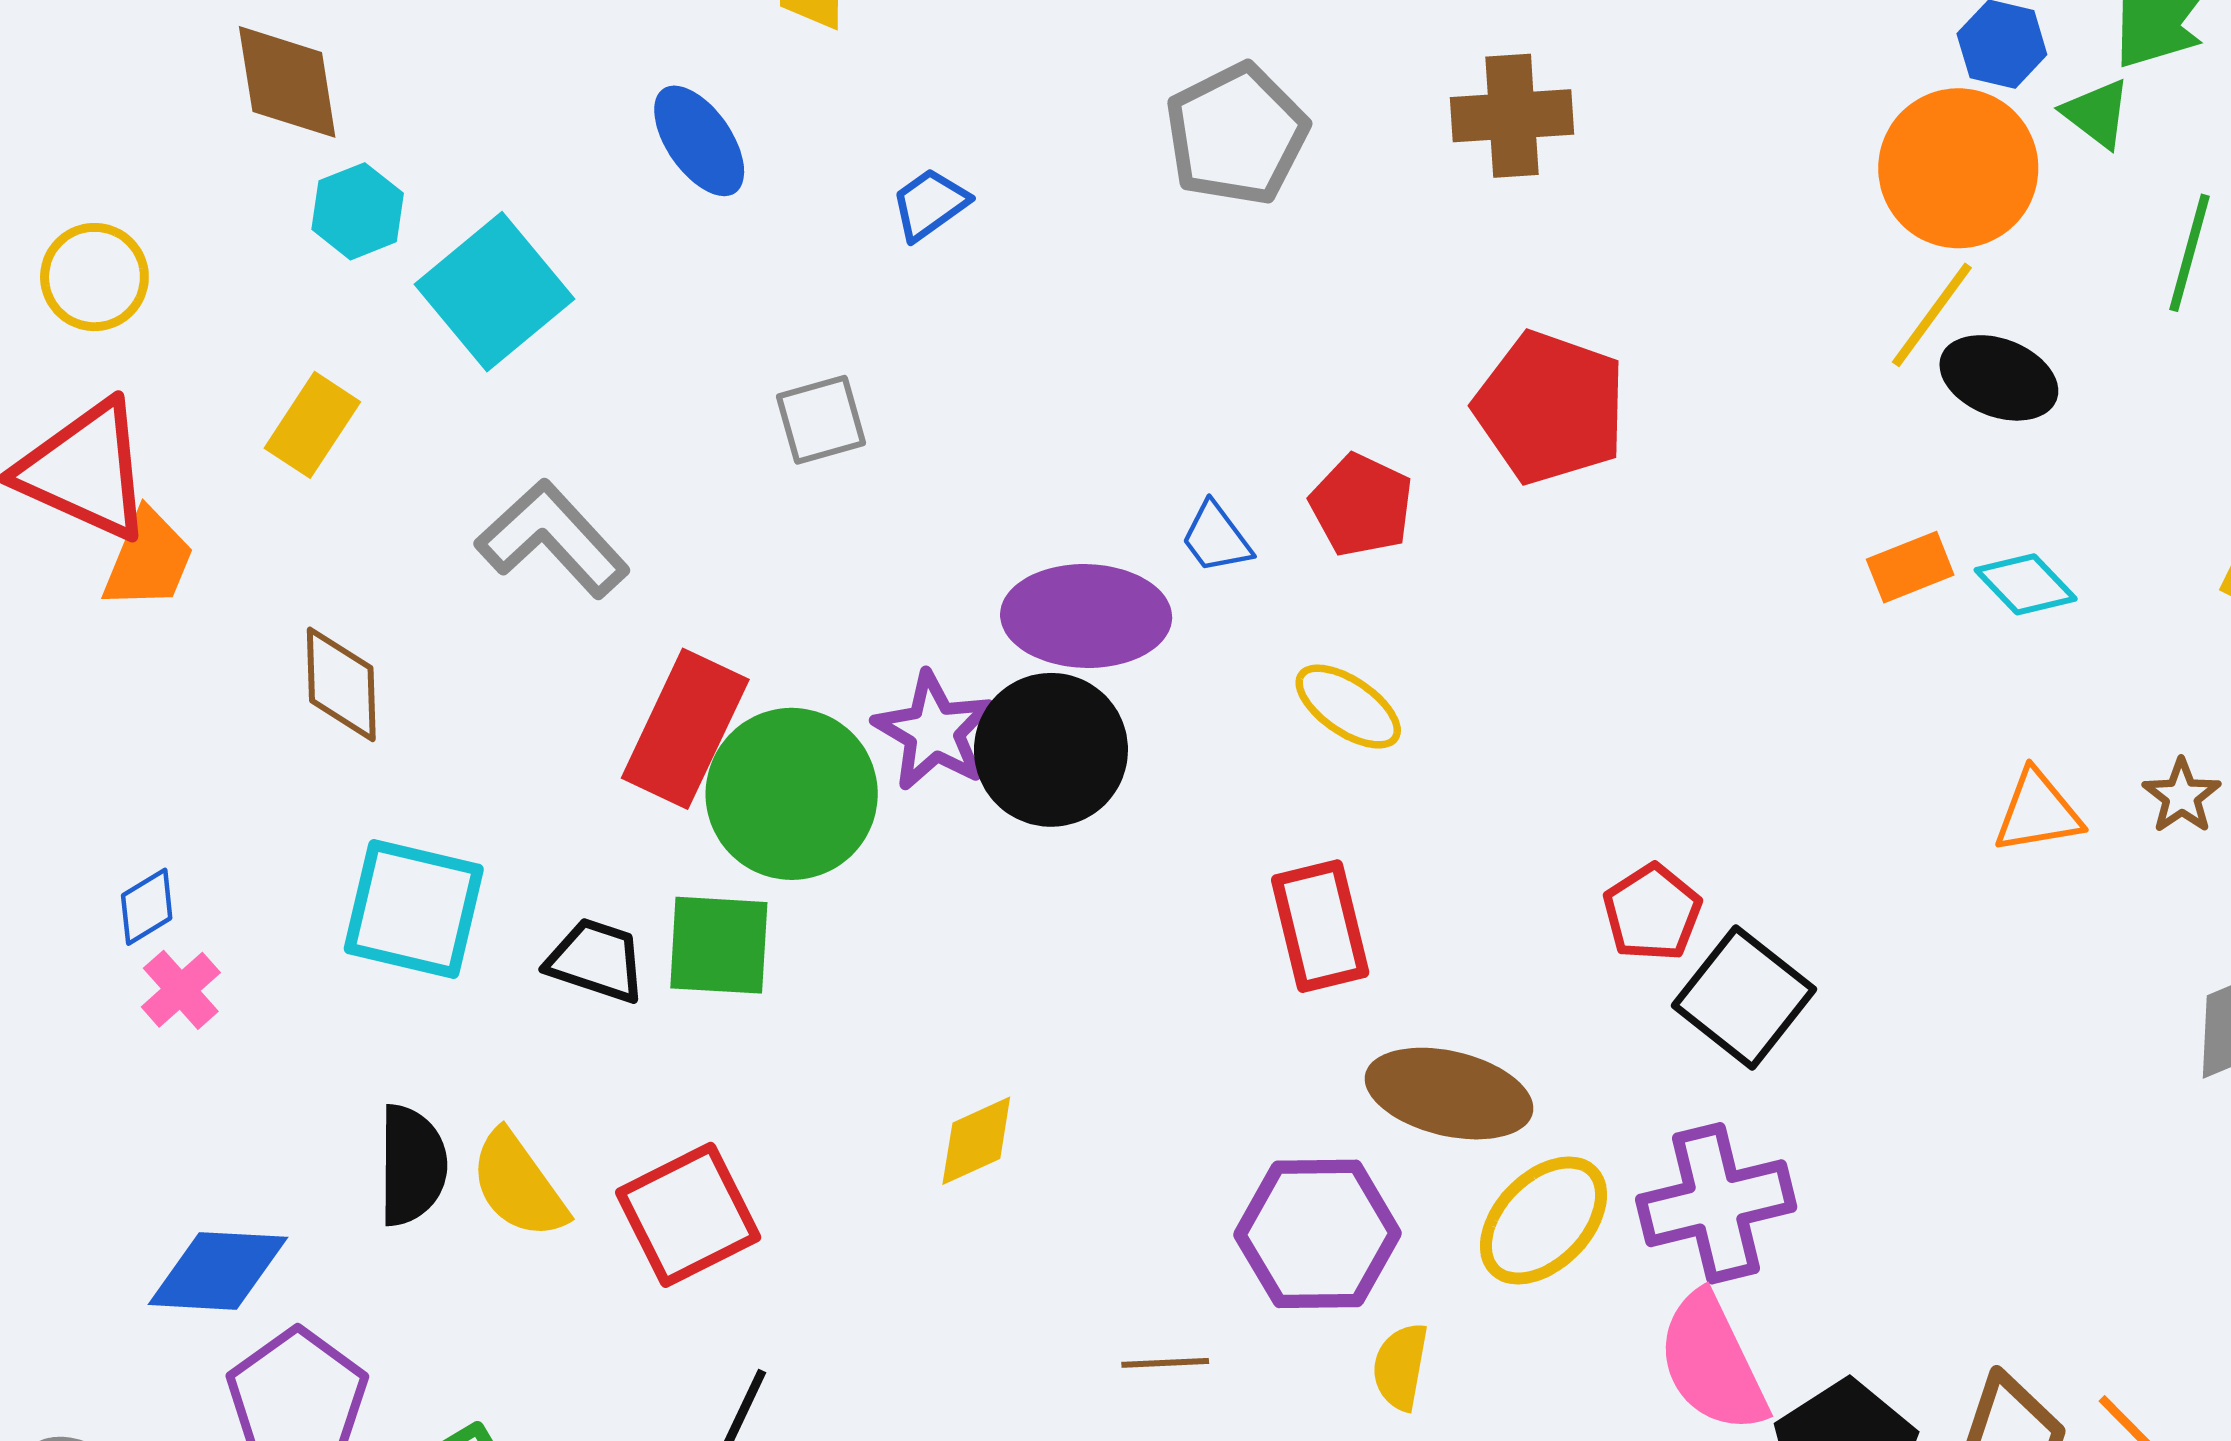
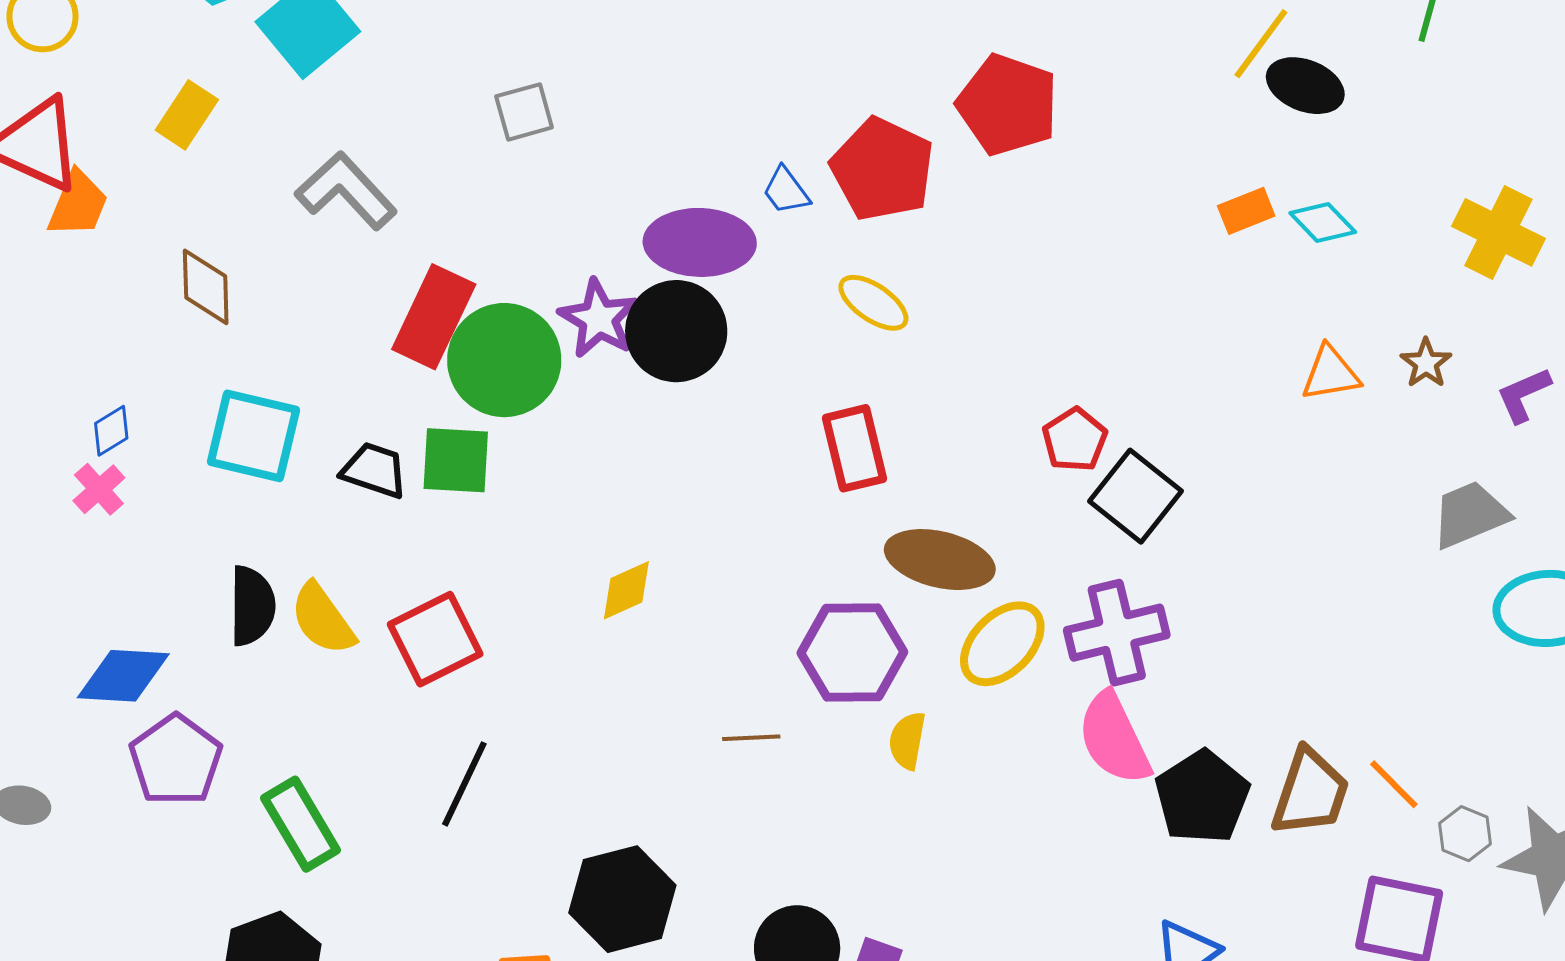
red pentagon: (1361, 505) -> (882, 169), size x1.5
blue diamond: (147, 907) -> (111, 431), moved

